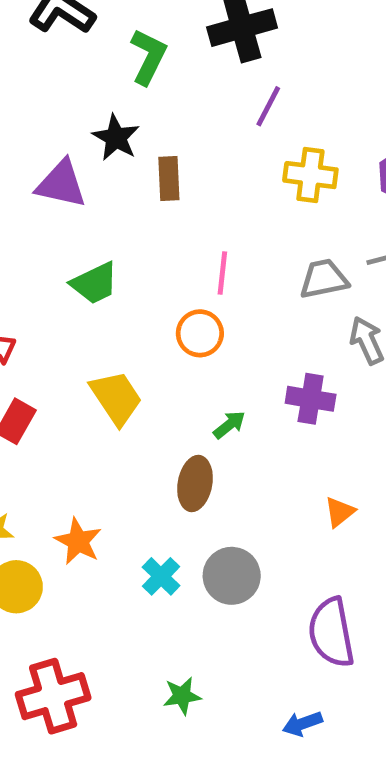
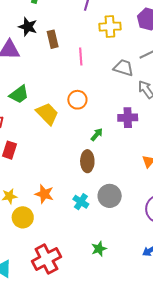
pink line: (222, 273) -> (81, 56), moved
gray trapezoid: (324, 279) -> (124, 68), turned 40
green trapezoid: (95, 283) -> (19, 94), moved
yellow trapezoid: (116, 398) -> (47, 114), moved

